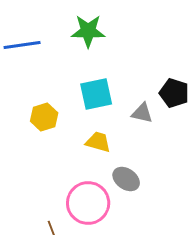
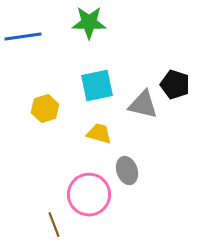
gray triangle: (142, 113) -> (143, 105), size x1.4
gray ellipse: (126, 179) -> (127, 171), turned 36

